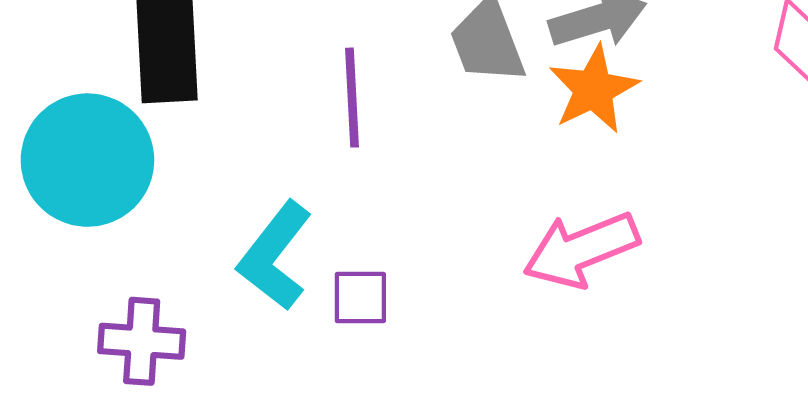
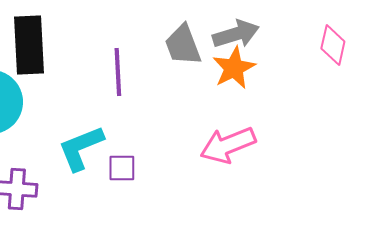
cyan L-shape: (275, 256) -> (81, 148), turned 30

